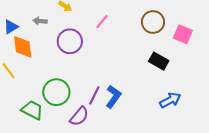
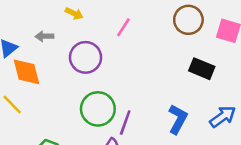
green circle: (56, 92) -> (98, 109), moved
blue L-shape: (113, 97) -> (178, 119), moved

